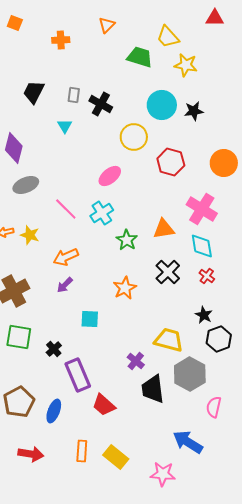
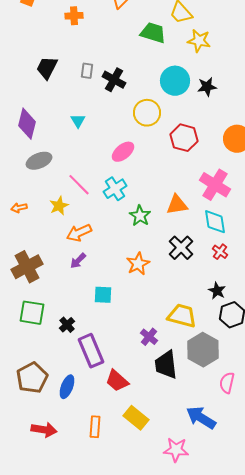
cyan triangle: (65, 126) -> (78, 121), moved
yellow star: (30, 235) -> (59, 206), moved, turned 30
yellow rectangle: (116, 457) -> (136, 418), moved

